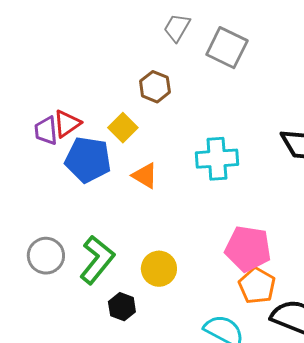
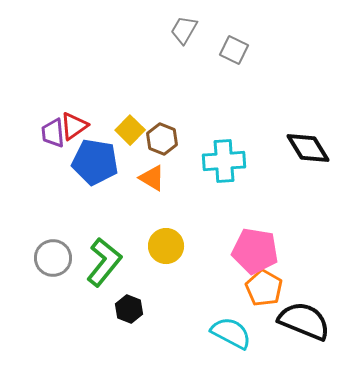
gray square: (227, 48) -> (234, 50), size x0.7
brown hexagon: (155, 87) -> (162, 139), moved
yellow circle: (159, 269) -> (166, 246), moved

